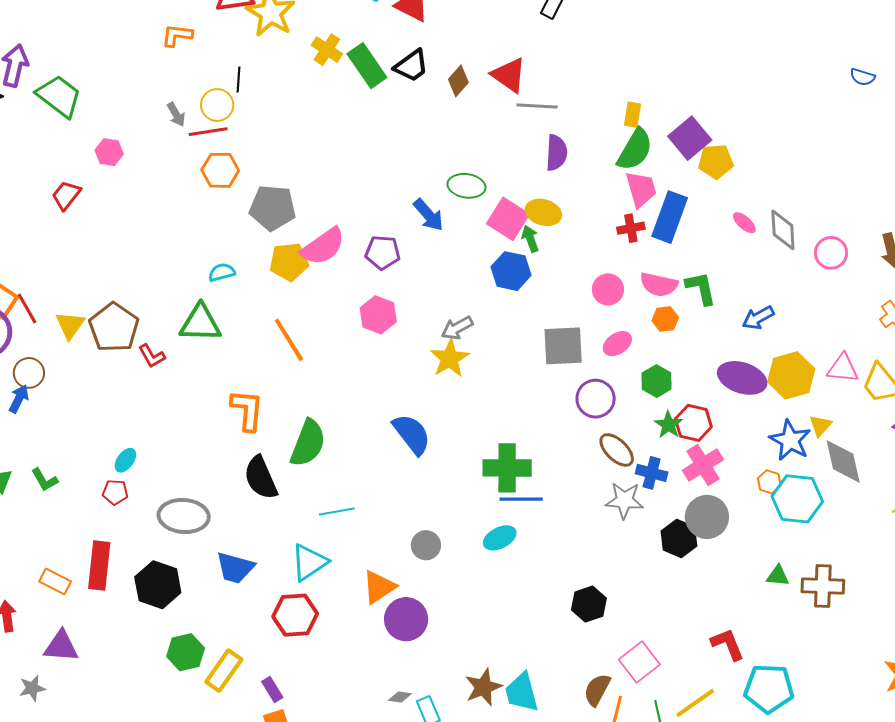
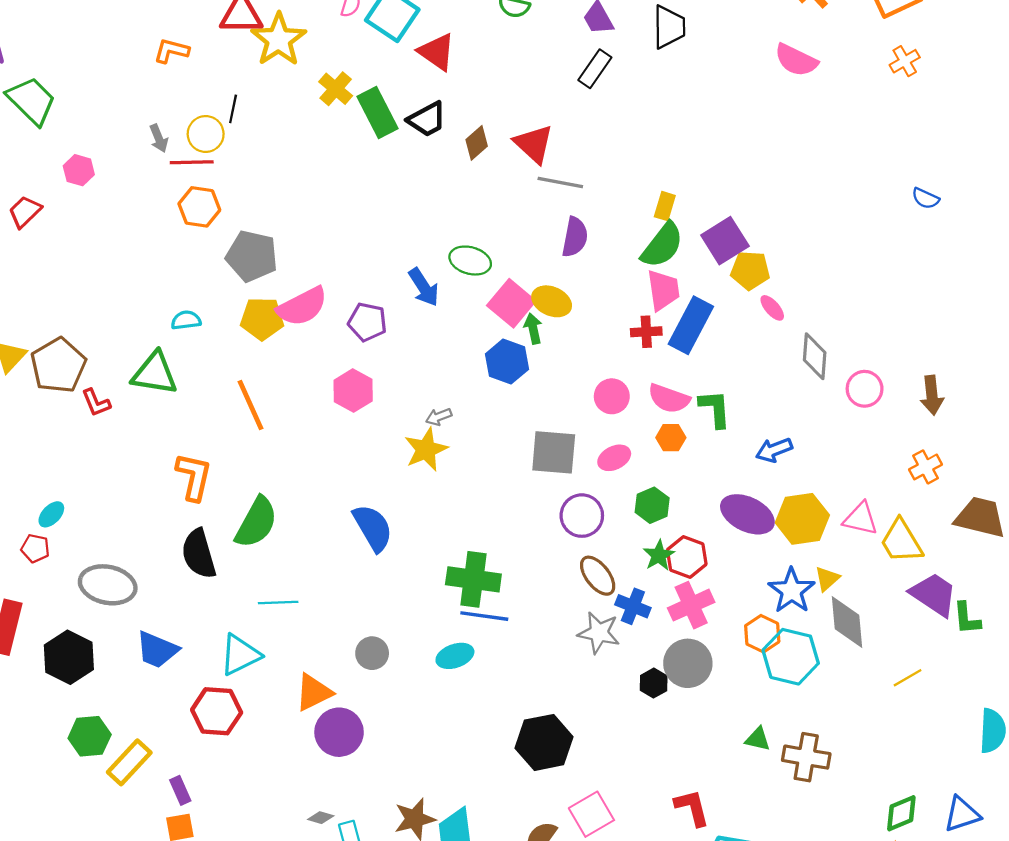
pink ellipse: (744, 223) -> (772, 308), moved
gray arrow: (457, 328) -> (439, 417), size x0.7
orange hexagon: (769, 482) -> (762, 634), size x1.4
black hexagon: (679, 538) -> (654, 683), size x0.7
black hexagon: (589, 604) -> (544, 742), size x1.4

